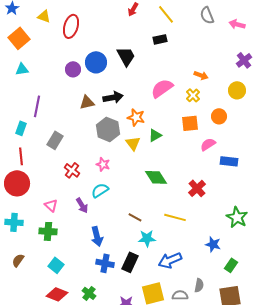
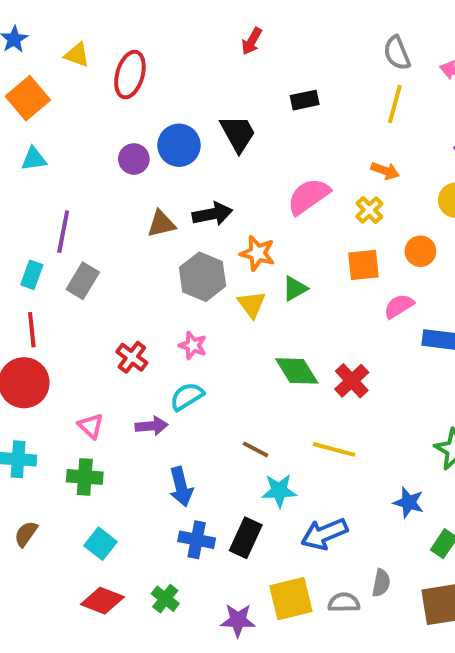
yellow line: (166, 14) -> (395, 104), moved, turned 54
gray rectangle: (55, 140) -> (83, 281), moved
red cross: (197, 188) -> (352, 381), moved
purple arrow: (82, 205) -> (152, 426), turned -63

